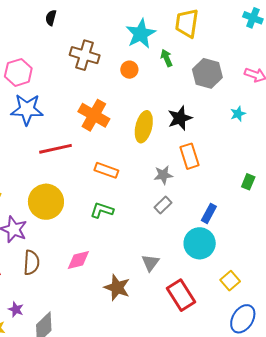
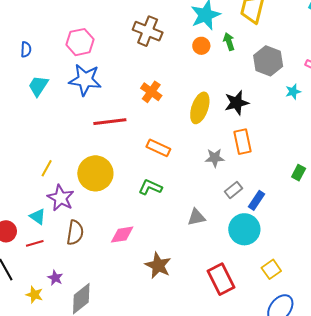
orange circle: (129, 70) -> (201, 46), moved
cyan star: (238, 114) -> (293, 92), moved
orange cross: (94, 115) -> (151, 92), size x0.7
gray rectangle: (163, 205) -> (233, 190), moved
gray triangle: (150, 263) -> (196, 217), moved, turned 36

